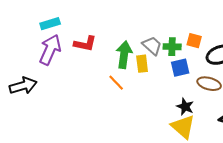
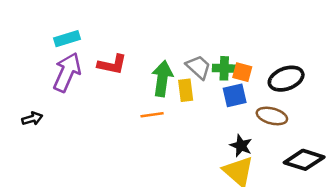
orange square: (194, 41) -> (242, 72), moved
orange line: (116, 83) -> (152, 115), turned -54
black arrow: (23, 86) -> (32, 119), size x0.6

